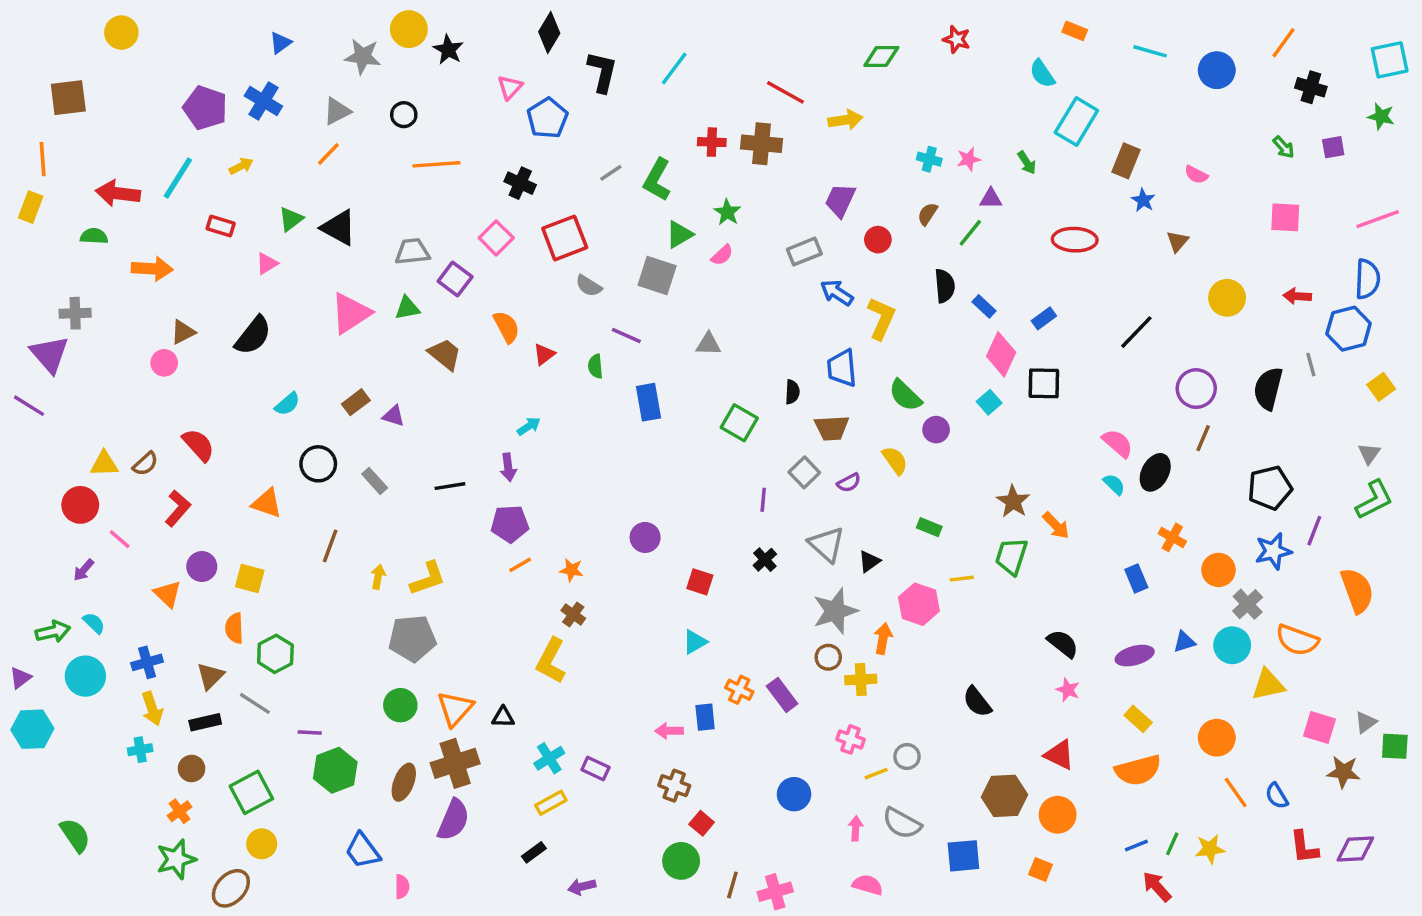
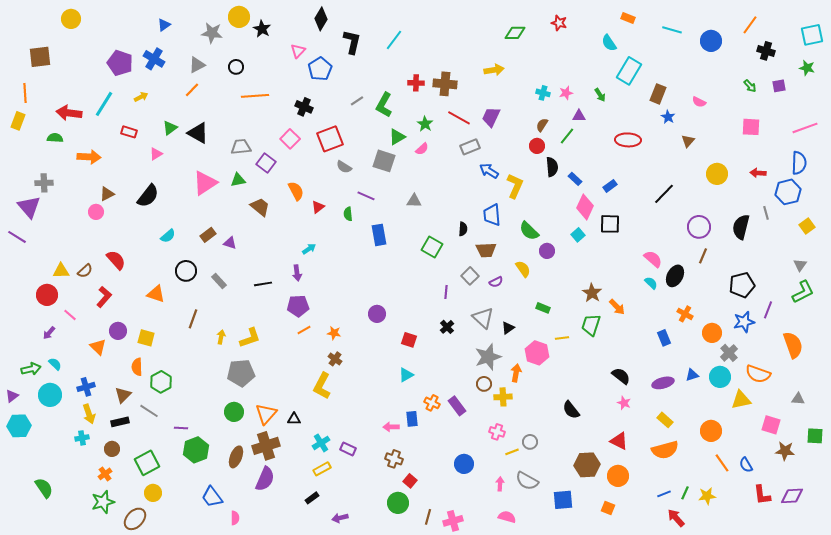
red line: (785, 92) -> (459, 118), moved
red circle: (878, 240) -> (537, 146), moved
gray triangle: (1366, 722) -> (798, 399), moved, turned 40

